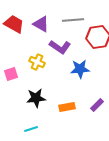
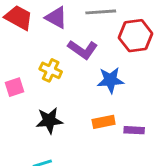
purple rectangle: (97, 105) -> (134, 130), turned 48
orange rectangle: (67, 107) -> (104, 122), moved

